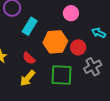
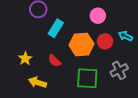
red circle: (78, 47) -> (105, 41), moved
yellow arrow: (27, 78) -> (37, 82), moved, turned 66

